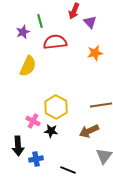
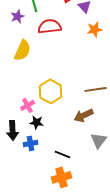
orange star: (95, 53) -> (95, 29), moved
pink cross: (33, 121) -> (28, 105), turned 32
black star: (51, 131) -> (37, 122), moved

